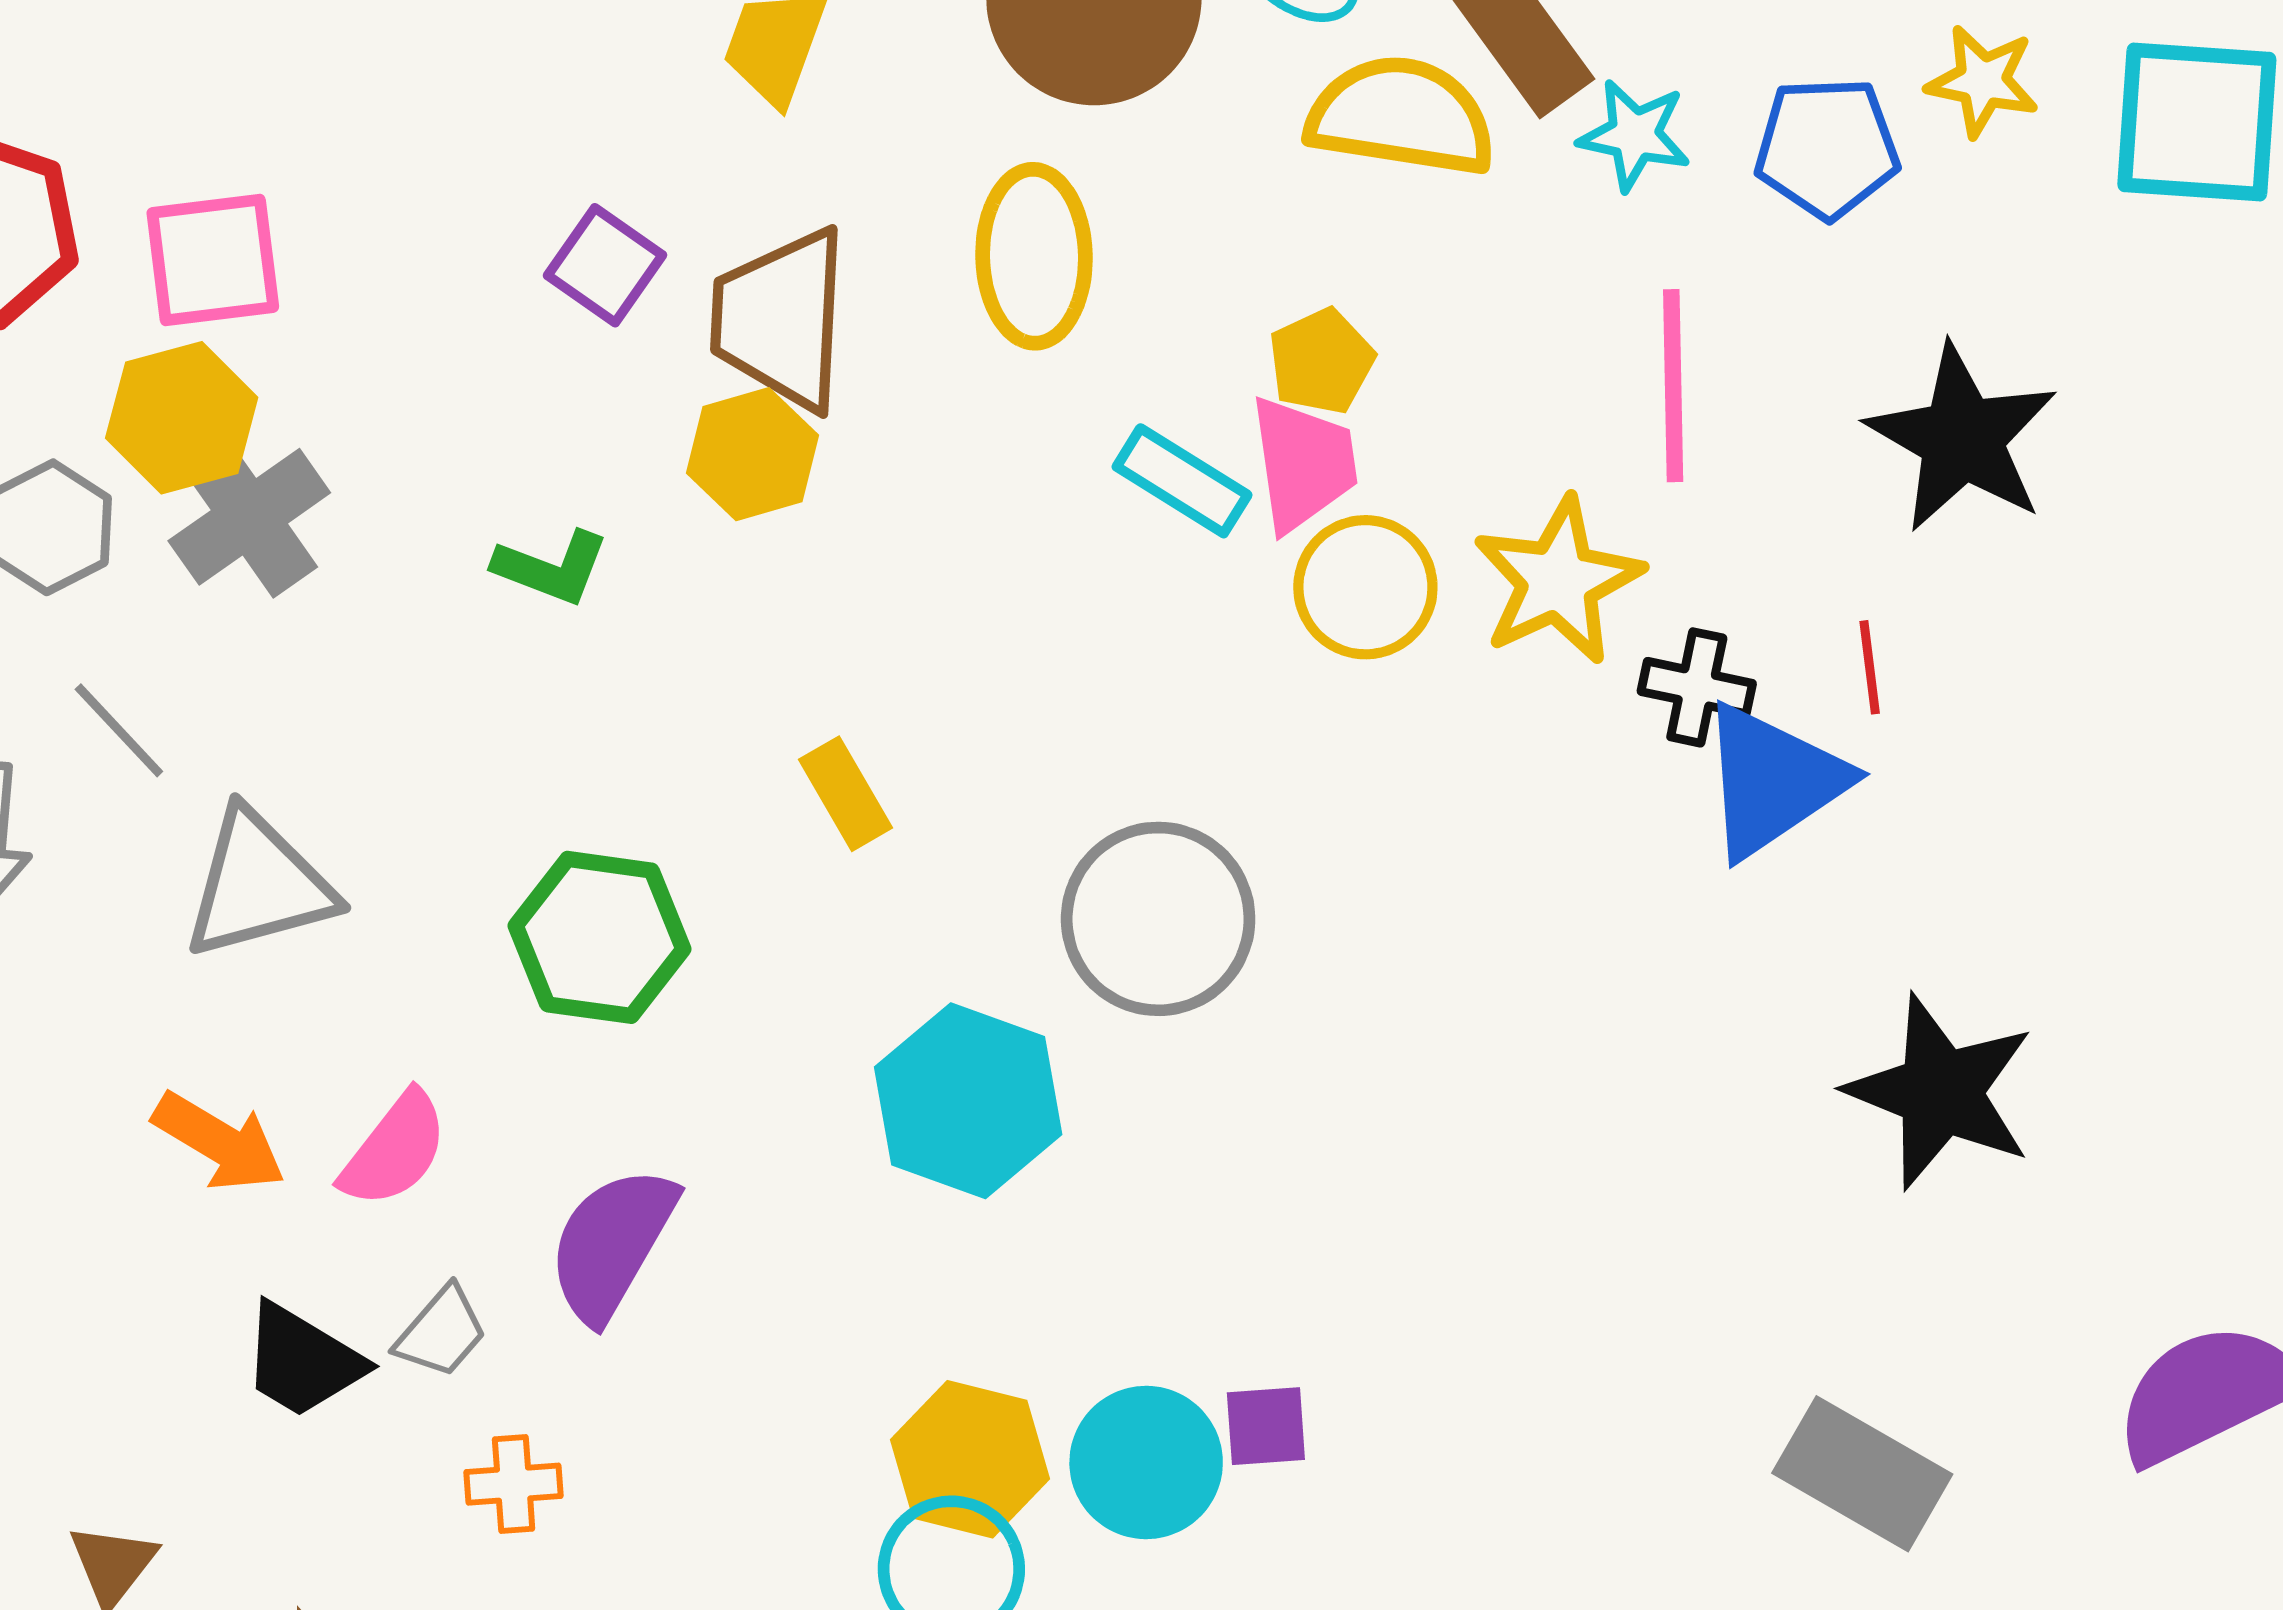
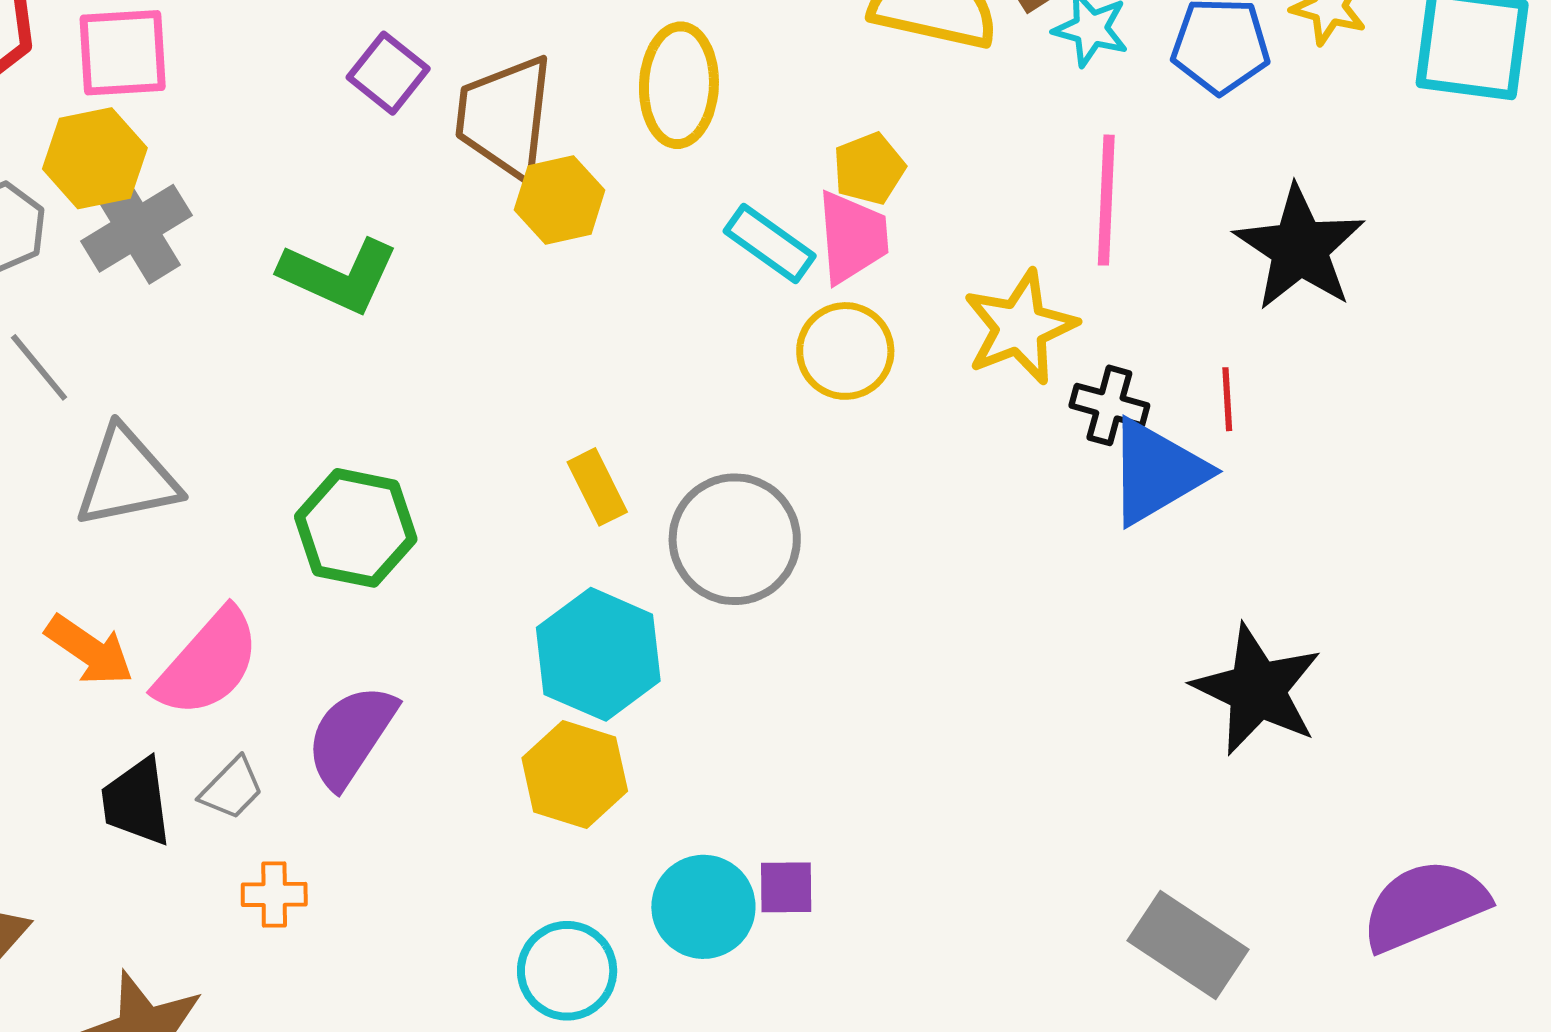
yellow hexagon: (753, 454) -> (560, 200), moved
green L-shape: (551, 568) -> (339, 276), size x1.5
yellow circle: (1365, 587) -> (845, 351), moved
yellow rectangle: (845, 794) -> (597, 487), moved
pink semicircle: (394, 1150) -> (208, 663), size x1.4
black trapezoid: (302, 1361) -> (136, 802), turned 48
yellow hexagon: (970, 1459) -> (575, 775), moved

